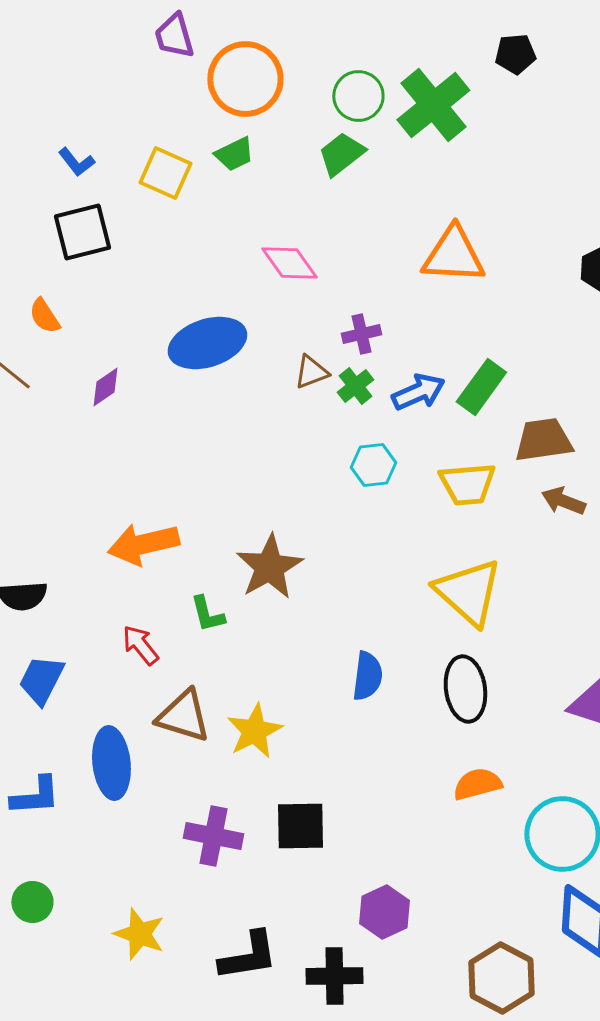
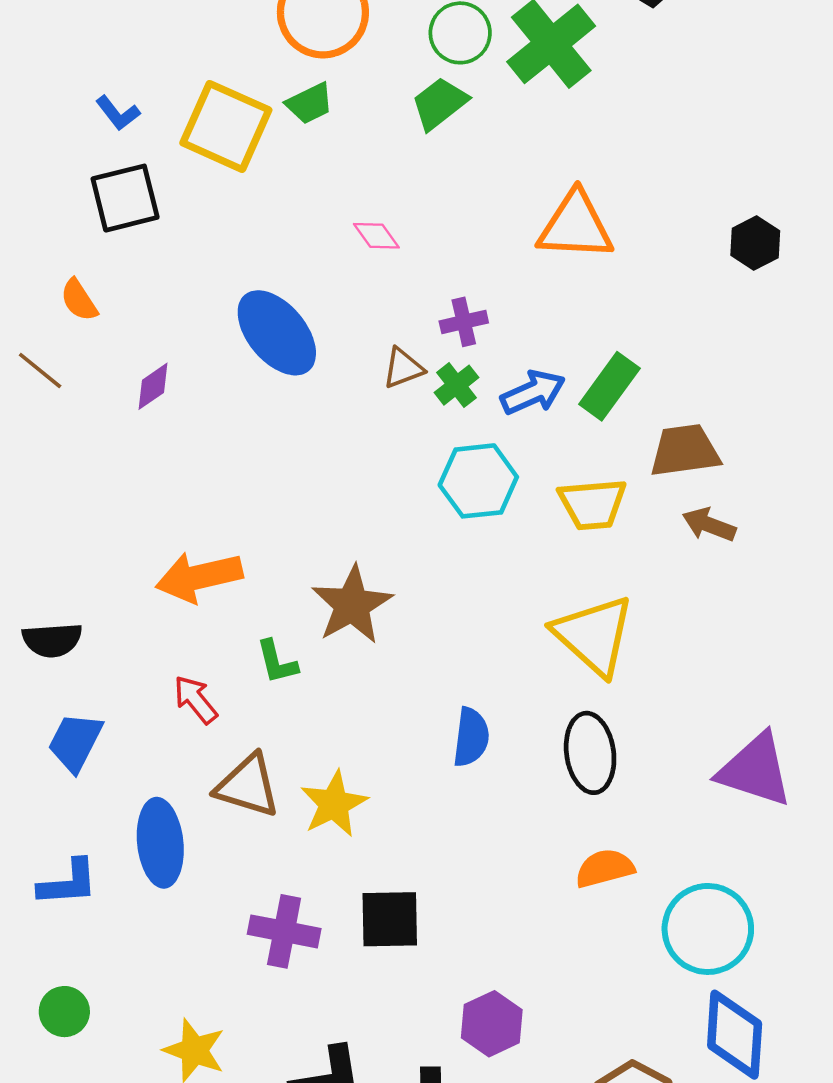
yellow square: (165, 173) -> (226, 126), size x1.4
pink diamond: (289, 263) -> (376, 236), size x0.7
blue ellipse: (207, 343) -> (277, 333), turned 68
cyan hexagon: (373, 465) -> (478, 481), size x1.4

